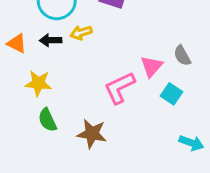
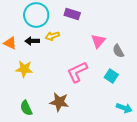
pink triangle: (152, 66) -> (98, 41), moved
green semicircle: (47, 120) -> (26, 108), moved

